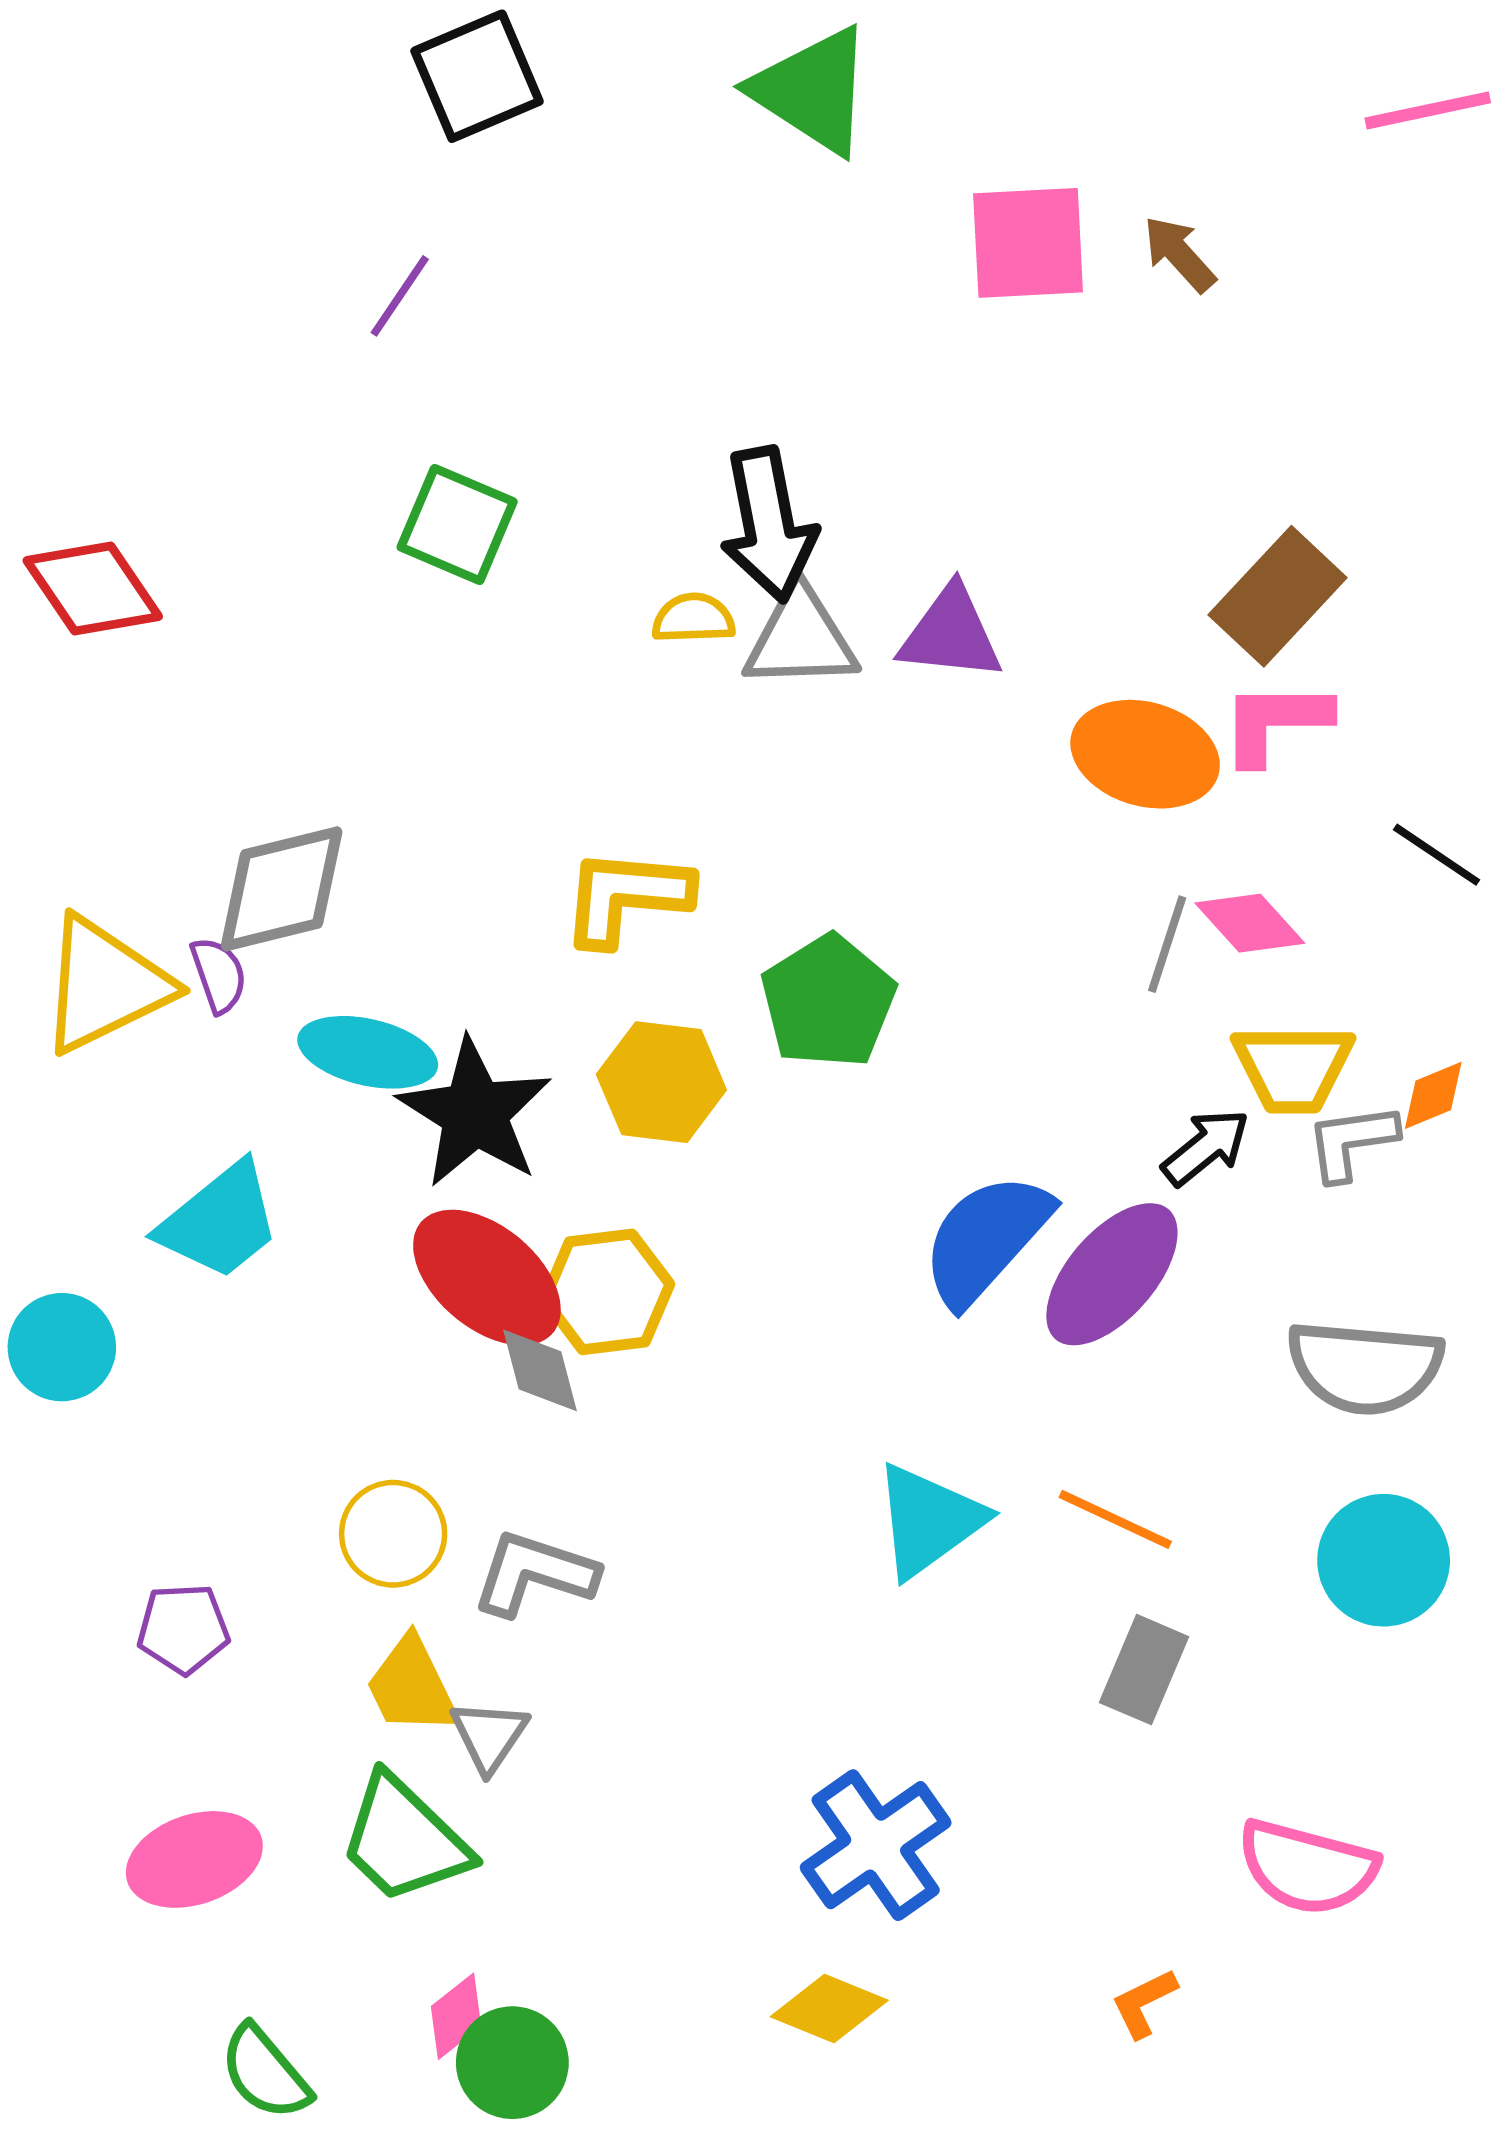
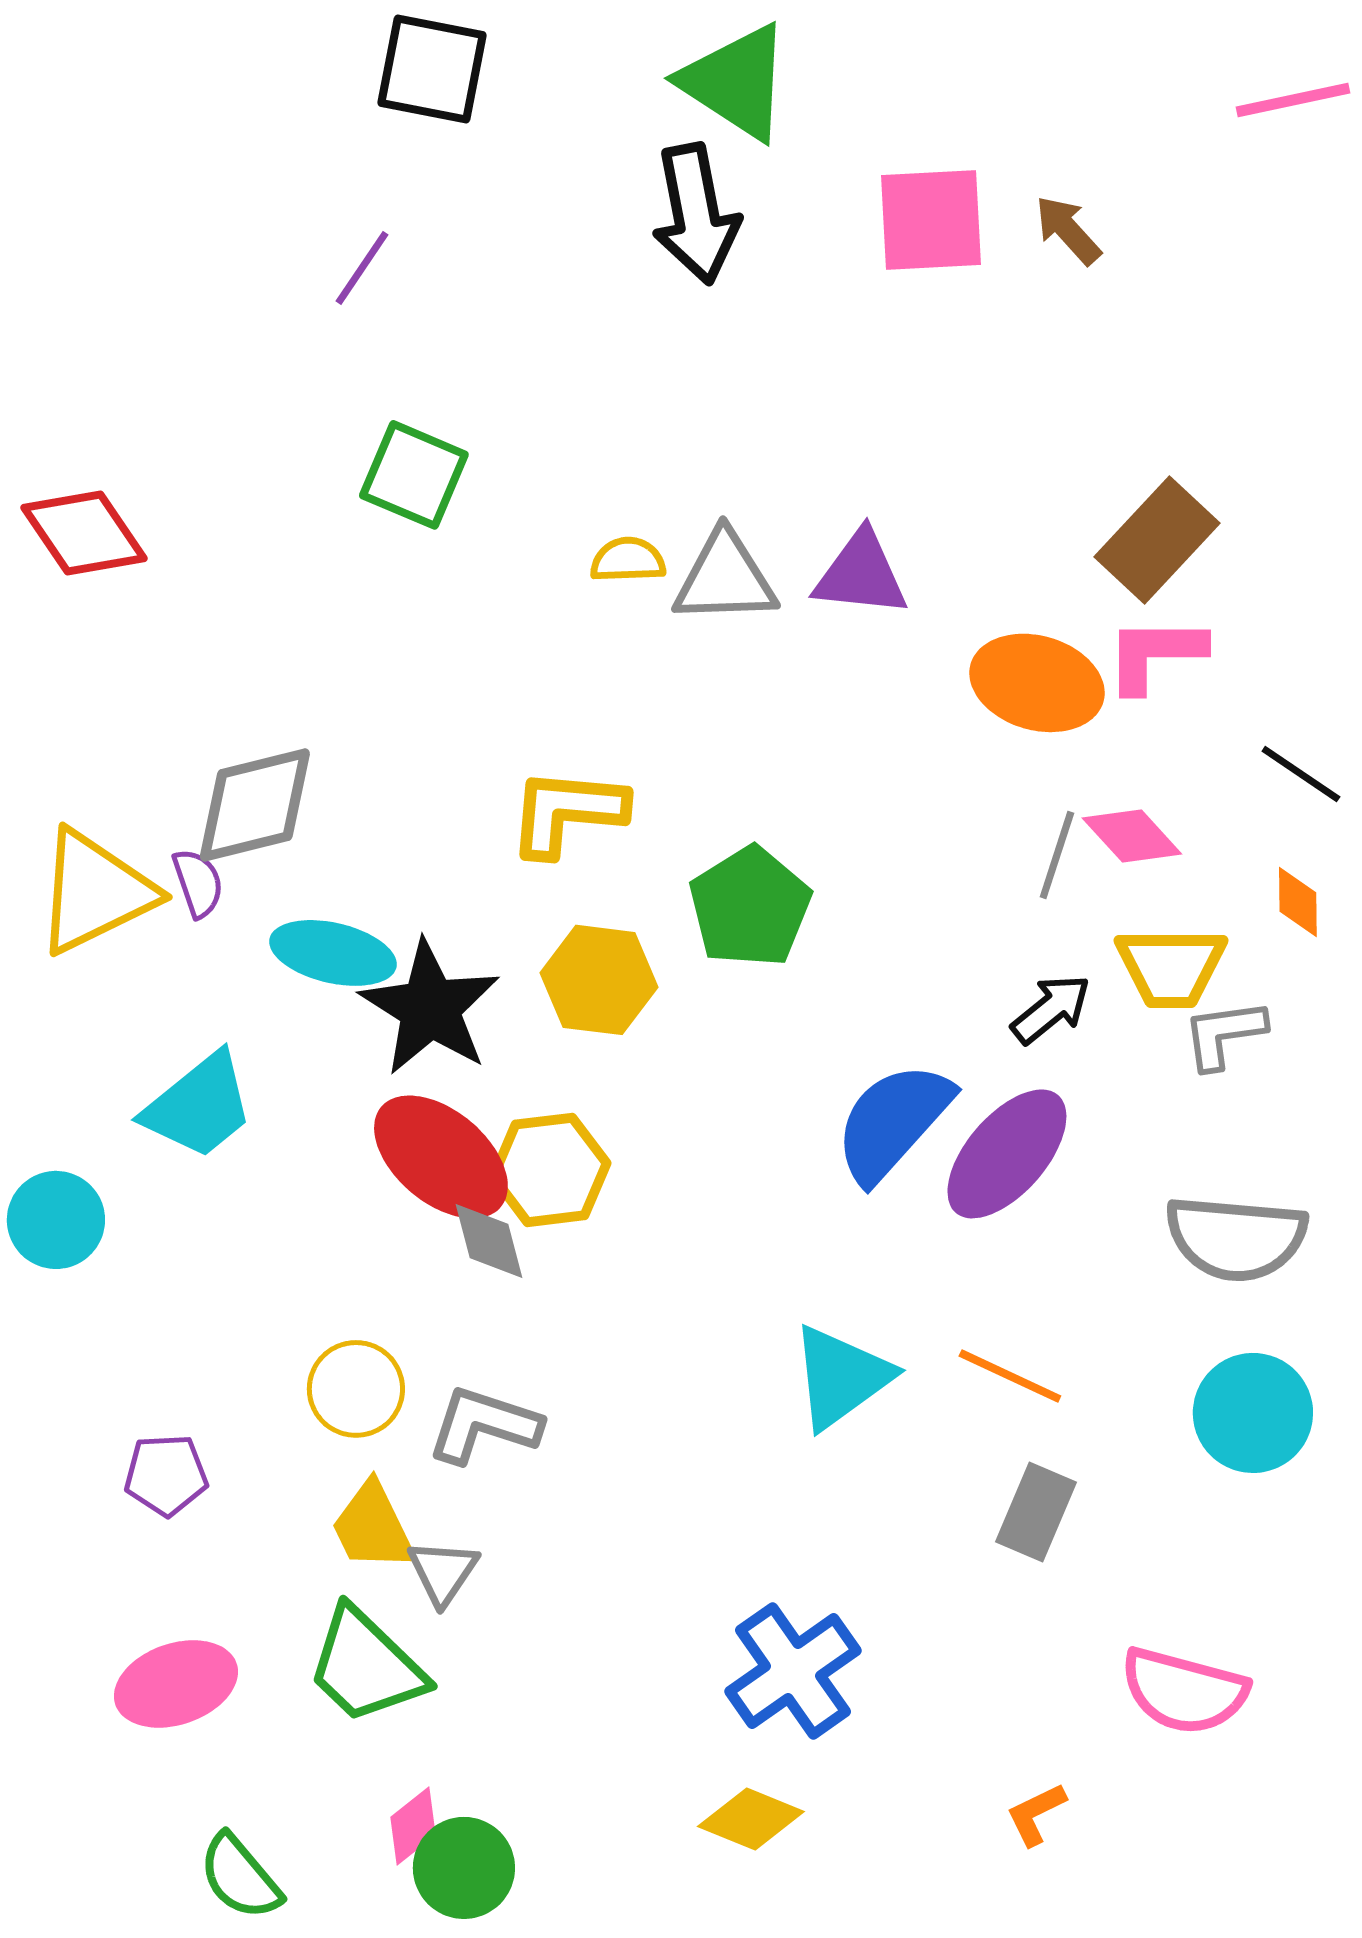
black square: (477, 76) -> (432, 69), turned 34
black arrow: (769, 524) -> (696, 214), moved
orange diamond: (1433, 1095) -> (1298, 902), moved, turned -68
black arrow: (1206, 1147) -> (1051, 1009), moved

